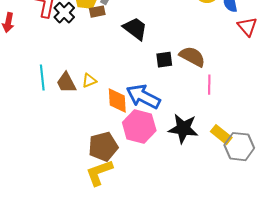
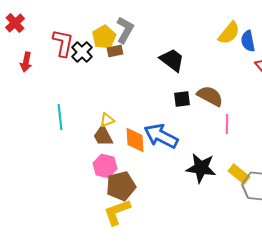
black trapezoid: (135, 29) -> (172, 60), moved
brown trapezoid: (66, 83) -> (103, 136), moved
pink hexagon: (139, 127) -> (105, 166), moved, size x0.7

